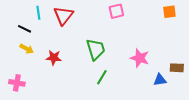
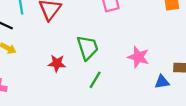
red star: (54, 58) -> (57, 63), moved

